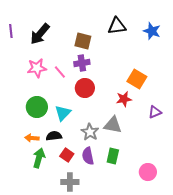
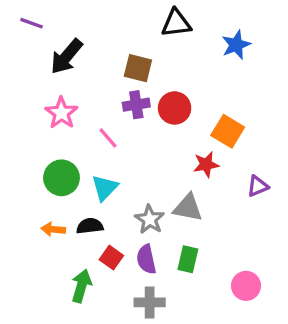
black triangle: (117, 26) -> (176, 23), moved
purple line: (11, 31) -> (32, 23), moved, turned -64
blue star: (152, 31) -> (236, 45), moved, turned 30
pink star: (37, 68) -> (62, 113), turned -30
pink line: (60, 72) -> (108, 138), moved
red circle: (85, 88) -> (175, 108), moved
green arrow: (39, 158) -> (81, 286), moved
gray cross: (70, 182) -> (150, 302), moved

